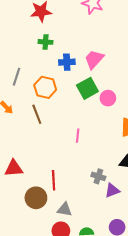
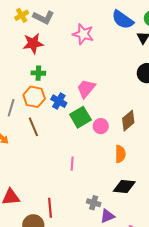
blue cross: (67, 62) -> (59, 101), moved, turned 35
orange hexagon: (45, 87) -> (34, 97), moved
brown line: (37, 114) -> (33, 127), moved

